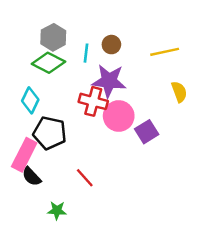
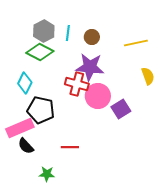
cyan line: (86, 53) -> (68, 33), moved
pink rectangle: (24, 155) -> (20, 128), turned 40
red line: (85, 178) -> (70, 147), turned -48

